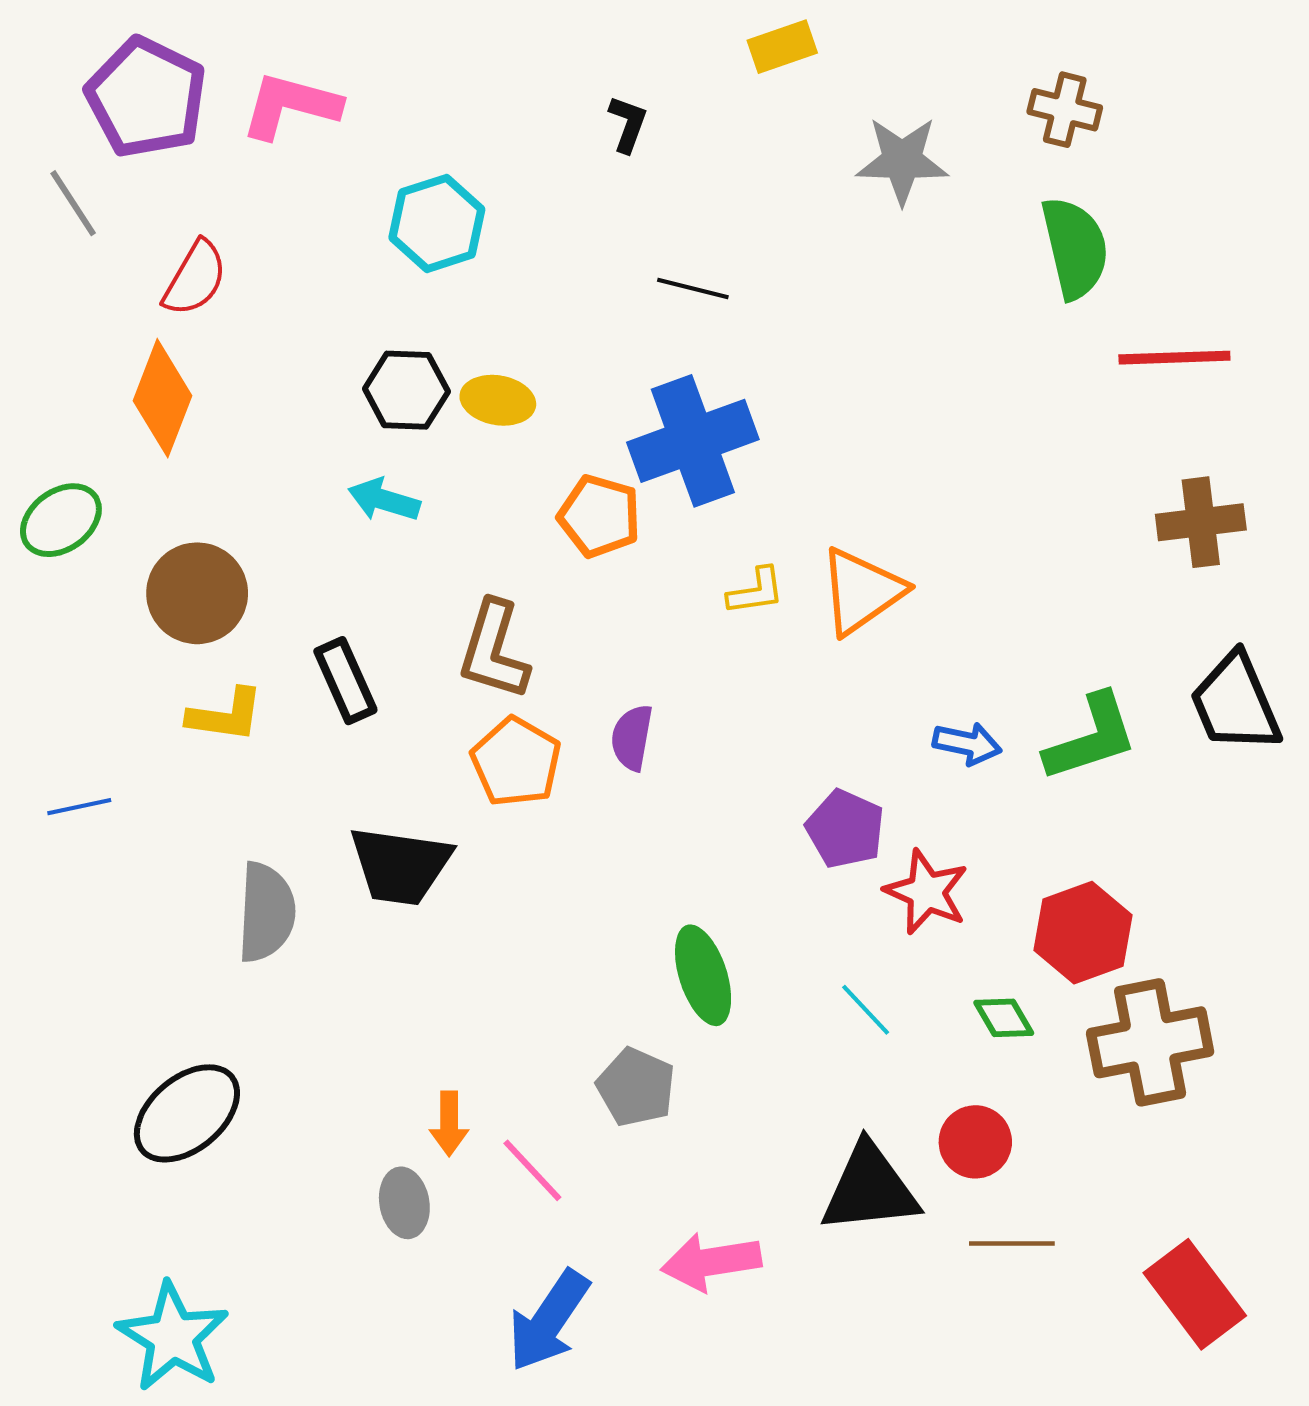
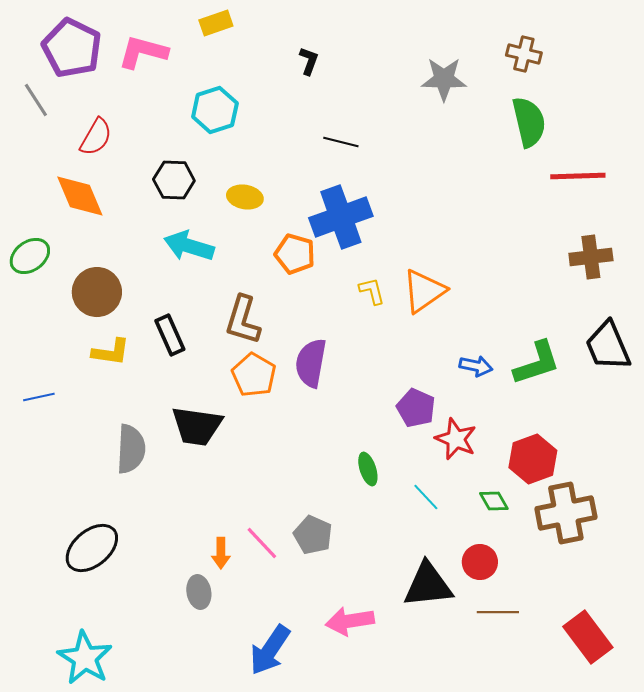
yellow rectangle: (782, 47) -> (216, 23), moved
black hexagon: (406, 390) -> (174, 180), moved
orange diamond: (163, 398) -> (80, 196), turned -44
cyan arrow: (384, 500) -> (189, 246), size x1.4
yellow L-shape: (756, 591) -> (372, 291), turned -96
purple semicircle: (632, 738) -> (311, 363), size x1.5
green ellipse: (703, 975) -> (368, 469), moved, size x0.7
pink line: (532, 1170) -> (262, 543), moved

